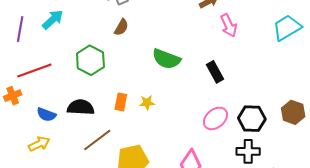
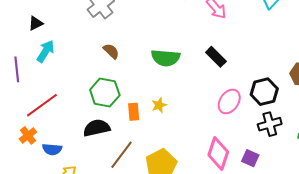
brown semicircle: (121, 27) -> (111, 51), moved, turned -60
green hexagon: (90, 60) -> (105, 92), moved
blue semicircle: (46, 115) -> (52, 149), moved

